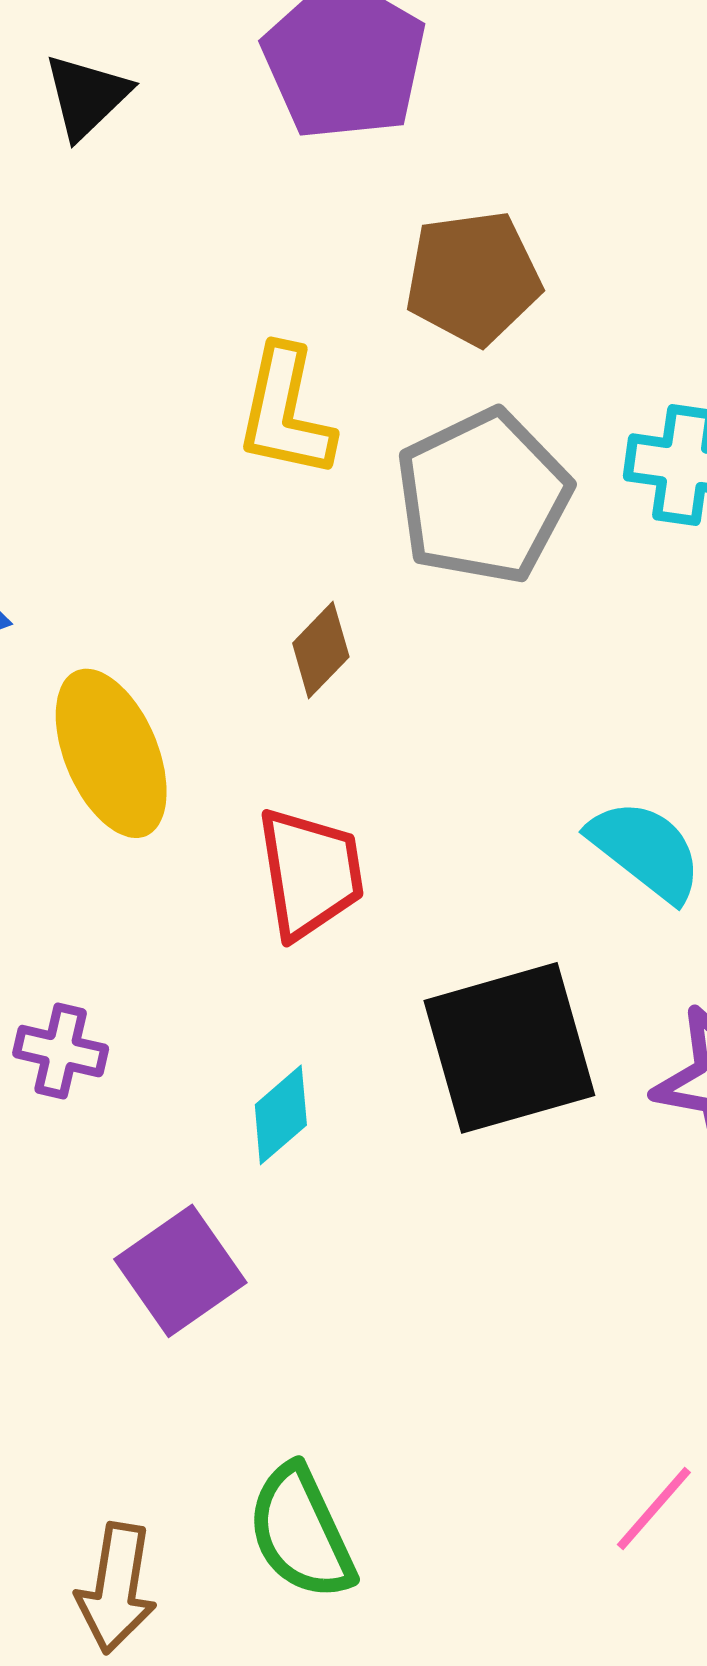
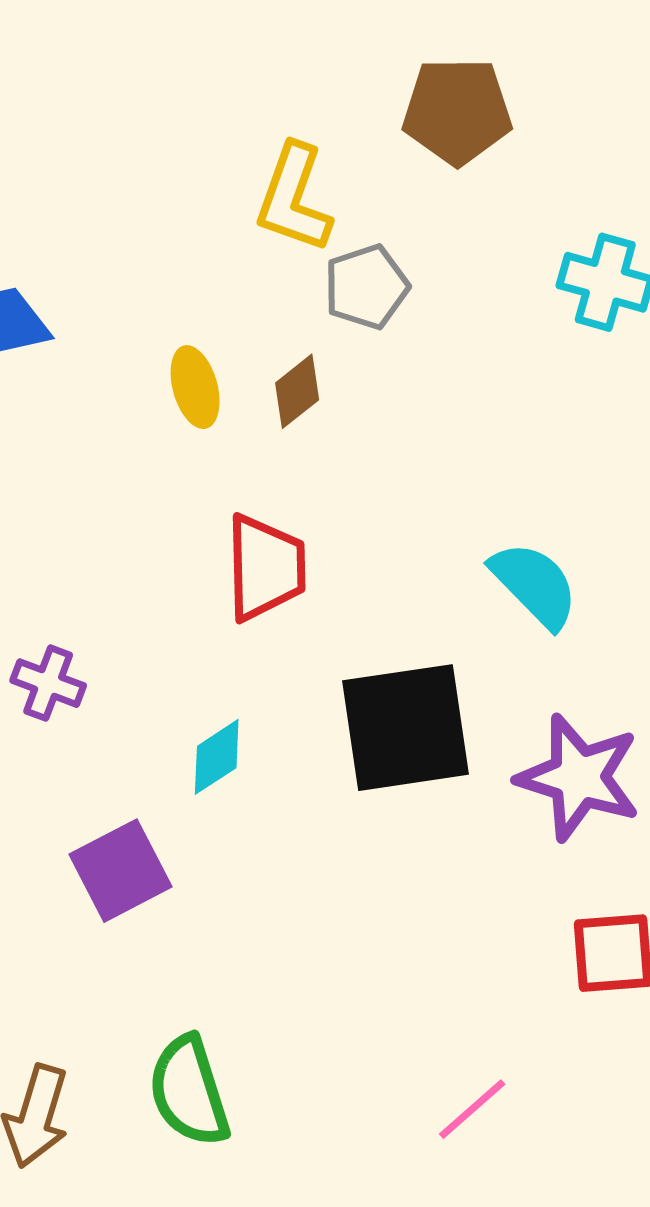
gray pentagon: (483, 497) -> (366, 287), moved, size x0.6
yellow ellipse: (111, 753) -> (195, 387), moved, size x0.6

